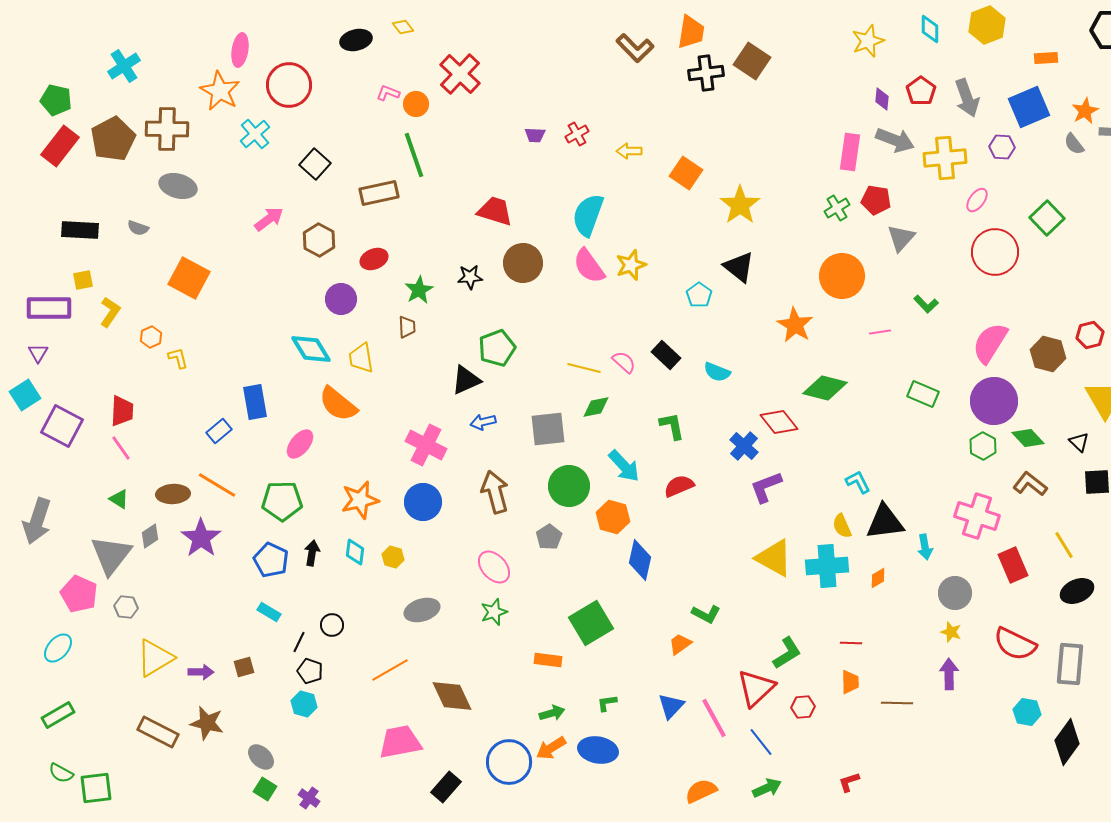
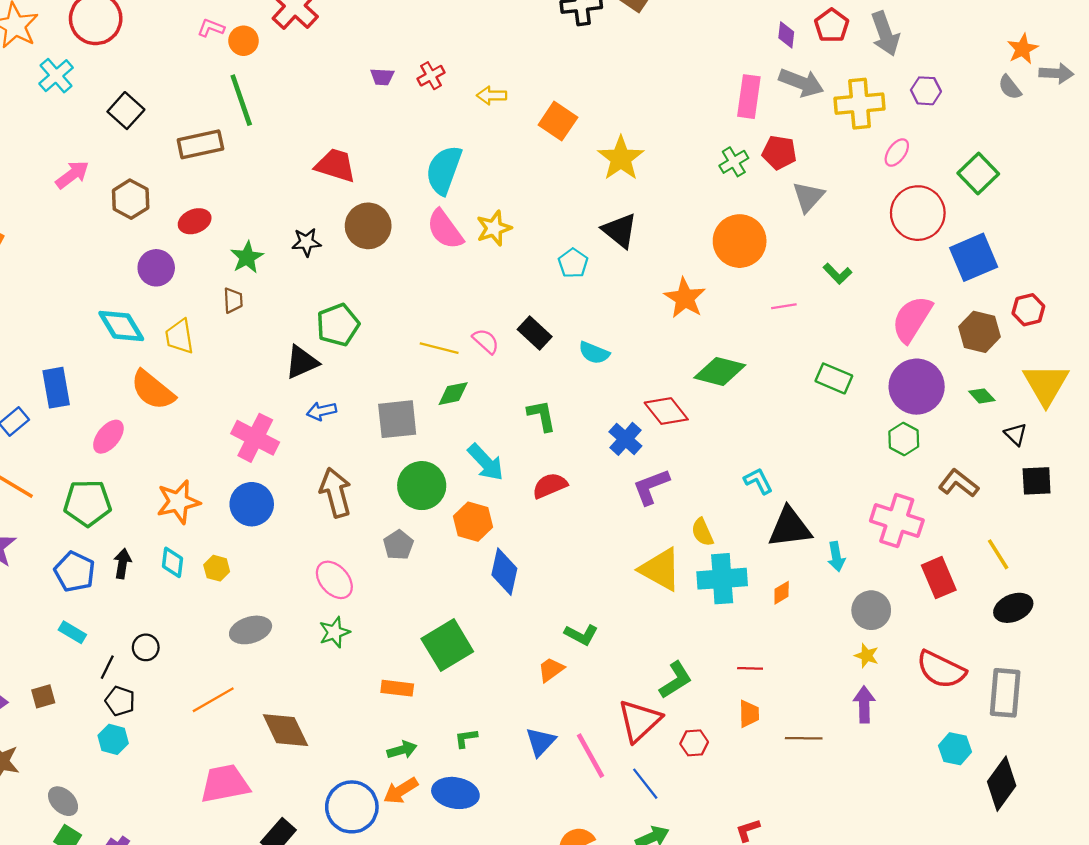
blue square: (1029, 107) -> (974, 257), moved
green diamond: (1028, 438) -> (982, 396), moved, size x0.7
yellow semicircle: (842, 526) -> (702, 532), moved

